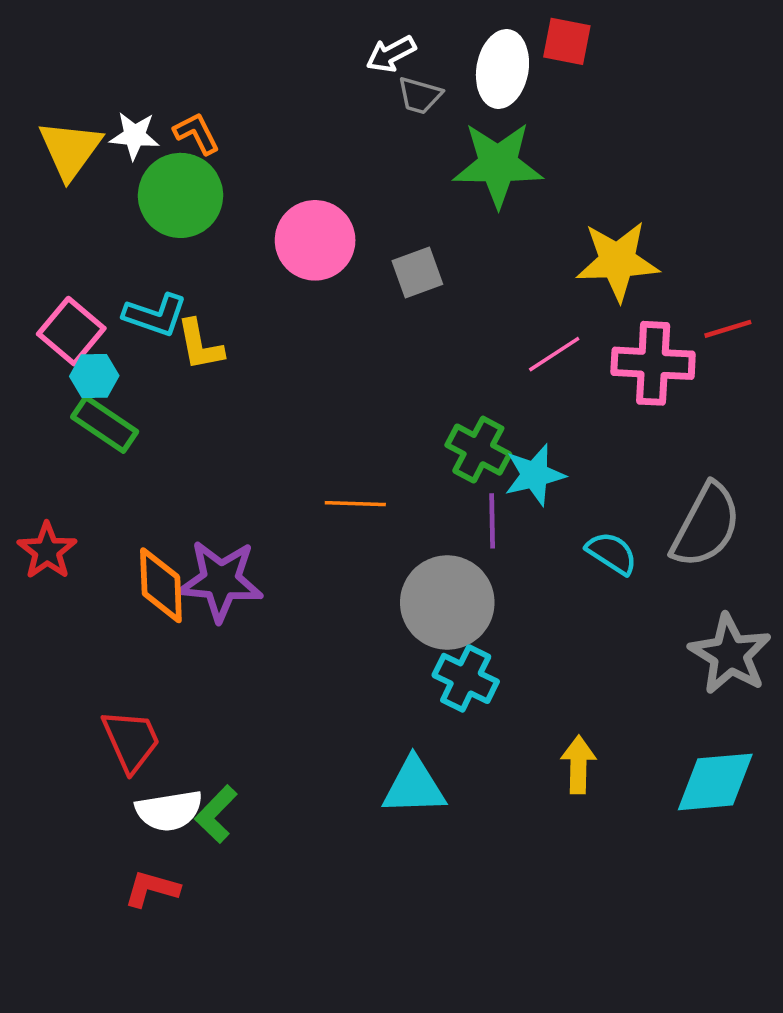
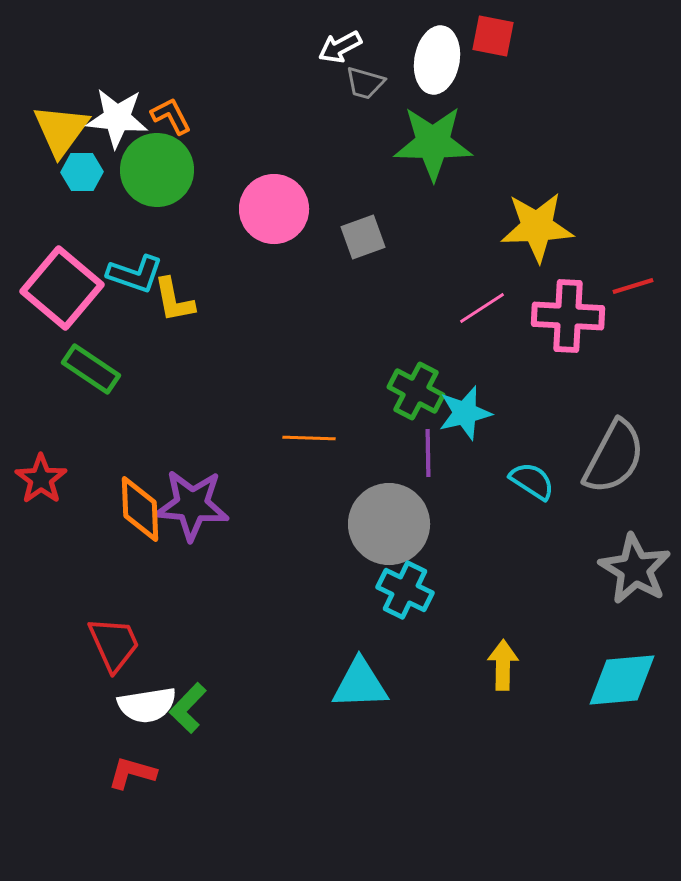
white star: (134, 136) -> (117, 118), size x1.4
pink square: (71, 331) -> (62, 288), size x1.4
cyan hexagon: (94, 376) -> (82, 172), moved

